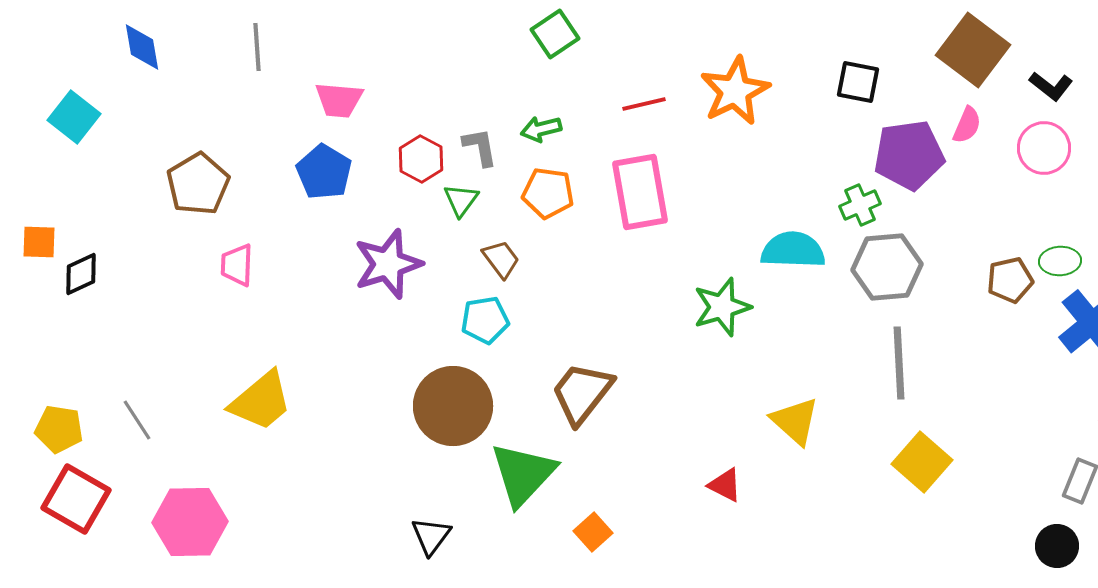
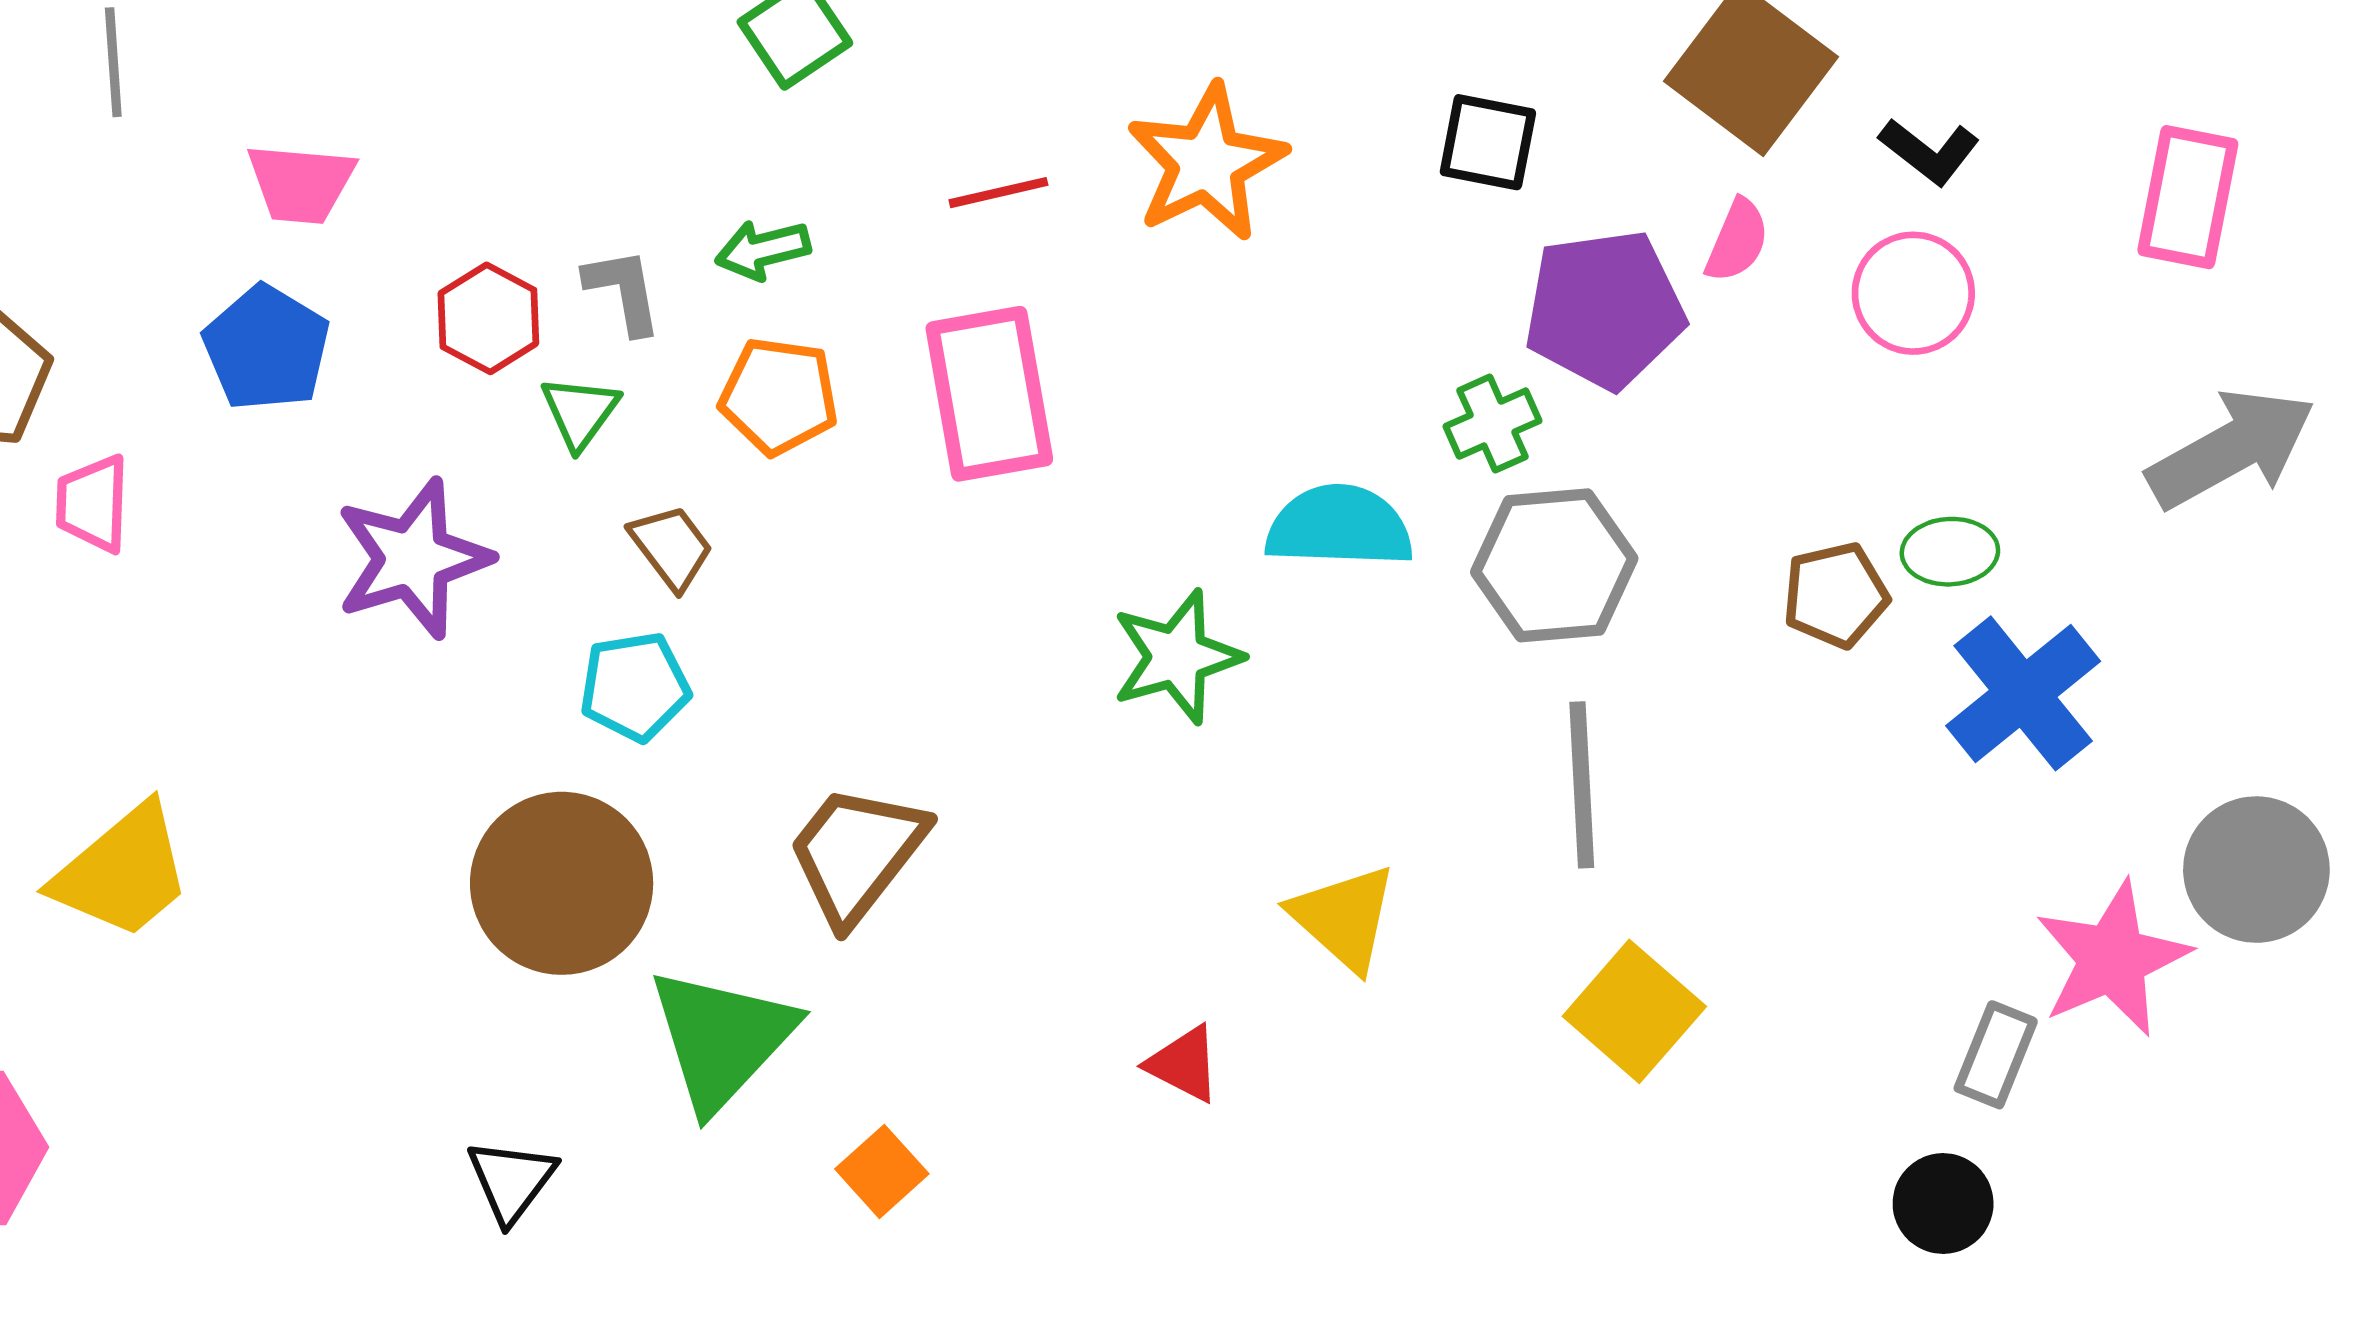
pink trapezoid: (237, 265) -> (93, 504), moved

